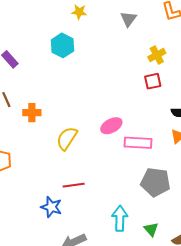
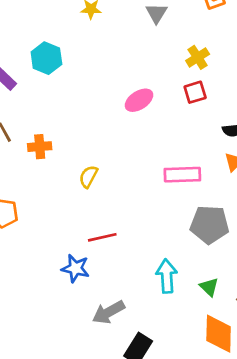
cyan hexagon: (62, 45) -> (46, 58), moved
pink ellipse: (111, 126) -> (139, 100), moved
yellow semicircle: (67, 138) -> (88, 177), size x0.7

